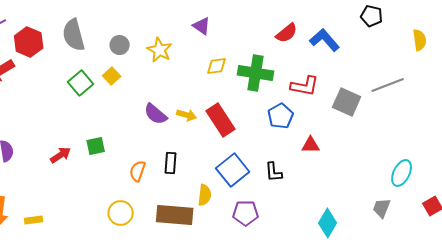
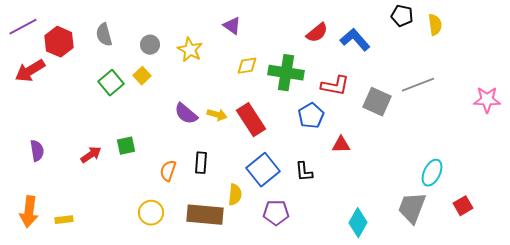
gray semicircle: (74, 35) -> (104, 35), size x0.7
yellow semicircle: (420, 40) -> (435, 25), moved
gray trapezoid: (382, 208) -> (412, 208), size x1.6

